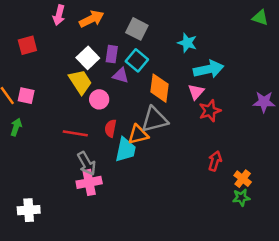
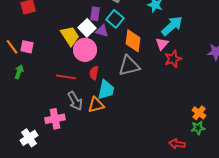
white square: (88, 58) -> (87, 28), moved
cyan arrow: (209, 69) -> (172, 26), turned -30
pink circle: (99, 99) -> (85, 50), size x1.5
orange triangle: (138, 135) -> (96, 105), moved
red arrow: (215, 161) -> (177, 144), moved, turned -98
pink cross: (89, 182) -> (55, 119), moved
white cross: (29, 210) -> (29, 138), turned -30

